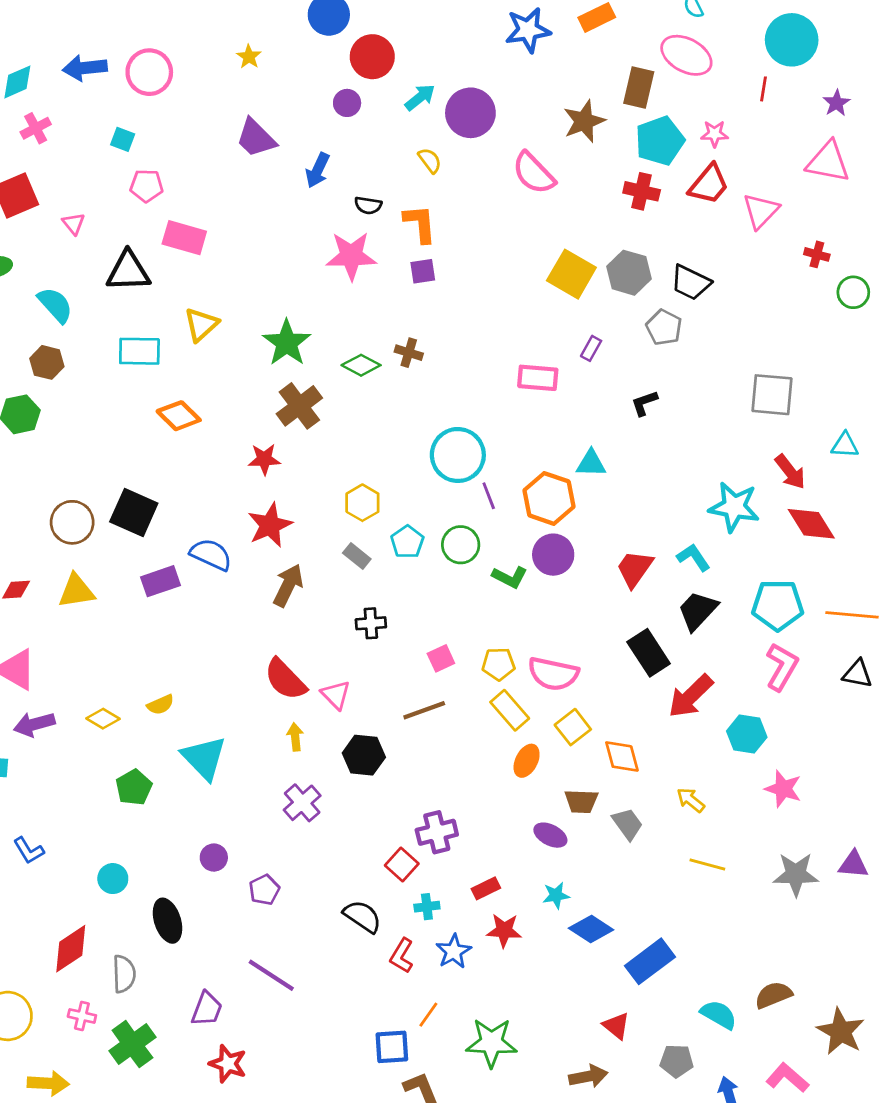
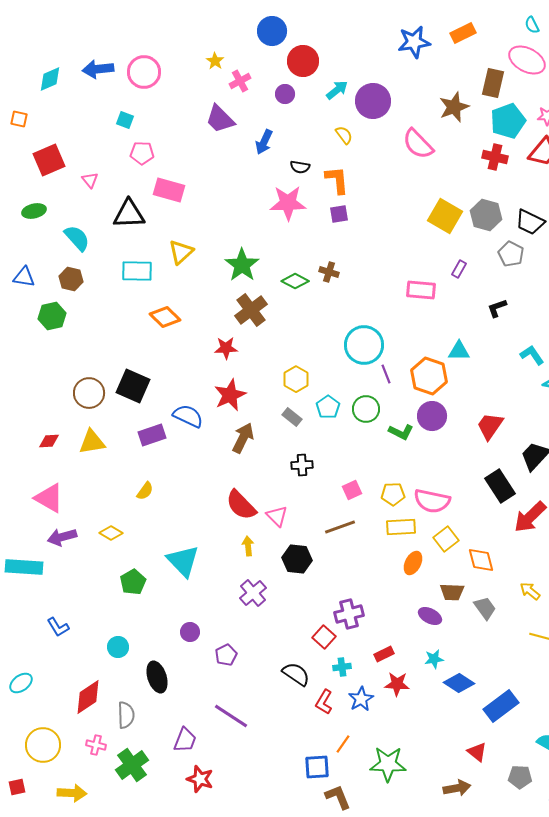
pink cross: (36, 128) -> (240, 81), moved
cyan L-shape: (693, 557) -> (532, 355), moved
yellow semicircle: (160, 705) -> (145, 491), moved, turned -30
yellow rectangle: (510, 710) -> (401, 527), turned -52

